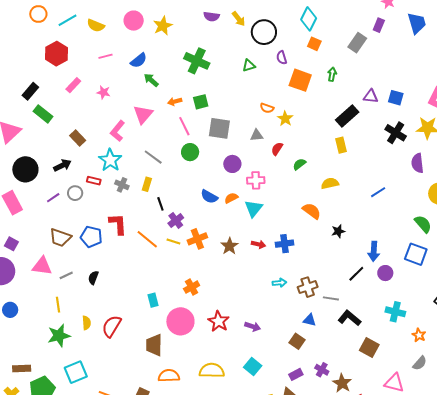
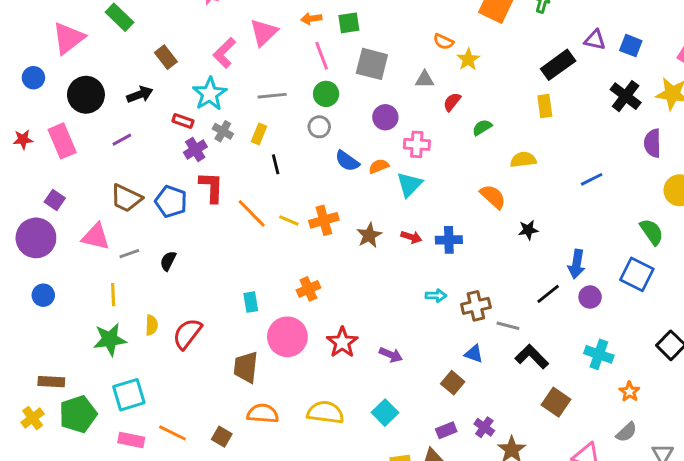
gray line: (153, 157) -> (272, 96), turned -48
gray circle: (75, 193) -> (319, 127), moved
purple cross: (176, 220) -> (195, 150), moved

